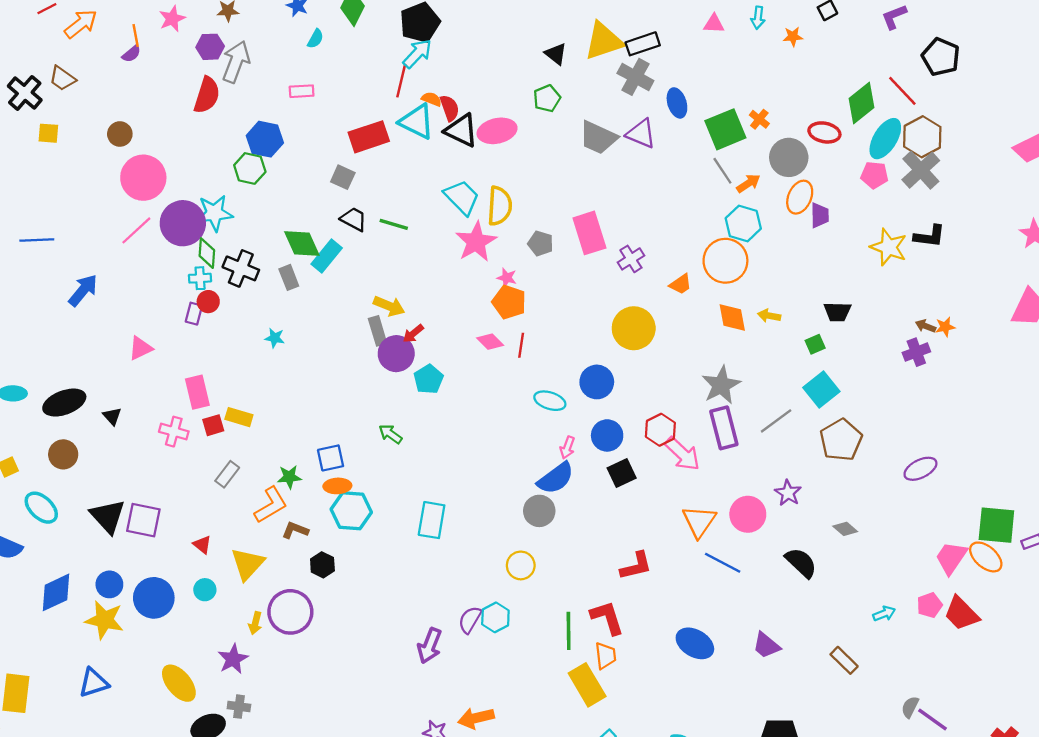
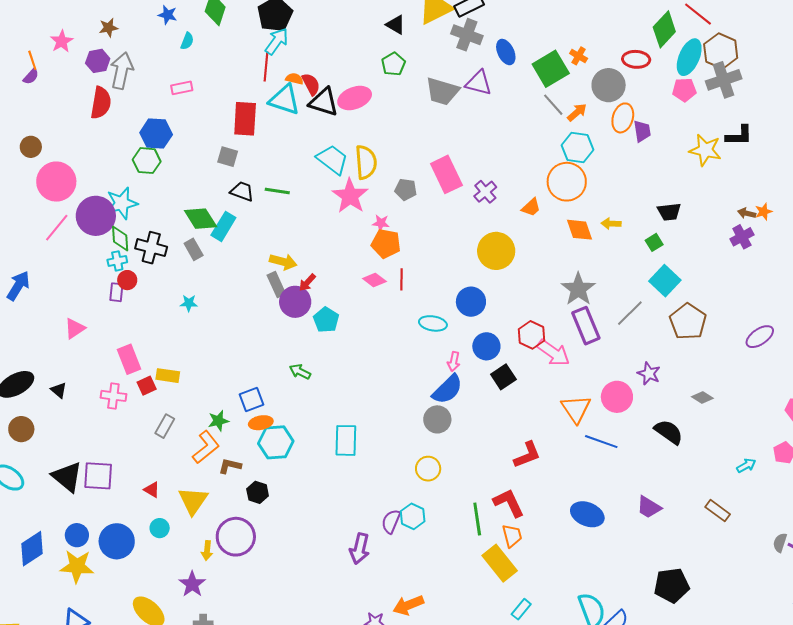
red rectangle: (369, 137) -> (245, 119), turned -60
gray cross: (921, 170) -> (724, 80), turned 32

